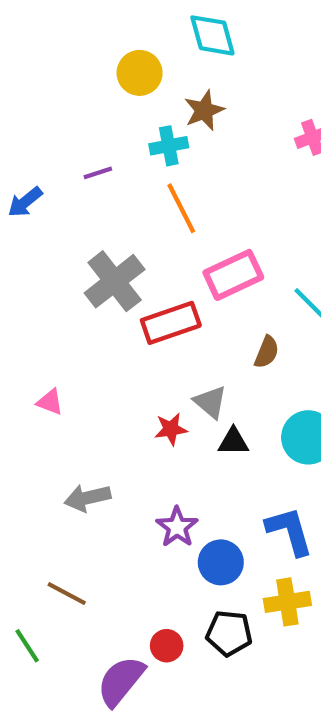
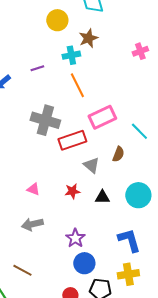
gray cross: (115, 281) -> (45, 120), turned -36
pink triangle: (50, 402) -> (33, 189), moved
gray triangle: (210, 402) -> (91, 165), moved
blue circle: (221, 562) -> (84, 263), moved

